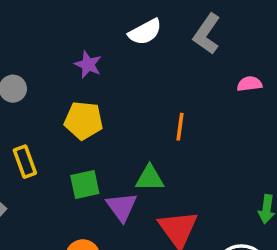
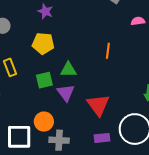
orange line: (180, 127) -> (108, 51), moved
green triangle: (150, 178) -> (68, 70), moved

